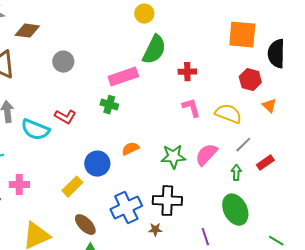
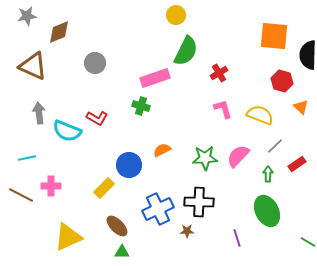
brown diamond: (27, 31) -> (59, 32), turned -30
red cross: (187, 72) -> (219, 73), turned -30

